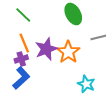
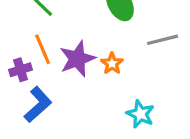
orange star: (68, 52) -> (112, 64), size x0.6
purple cross: (21, 59) -> (21, 70), moved

